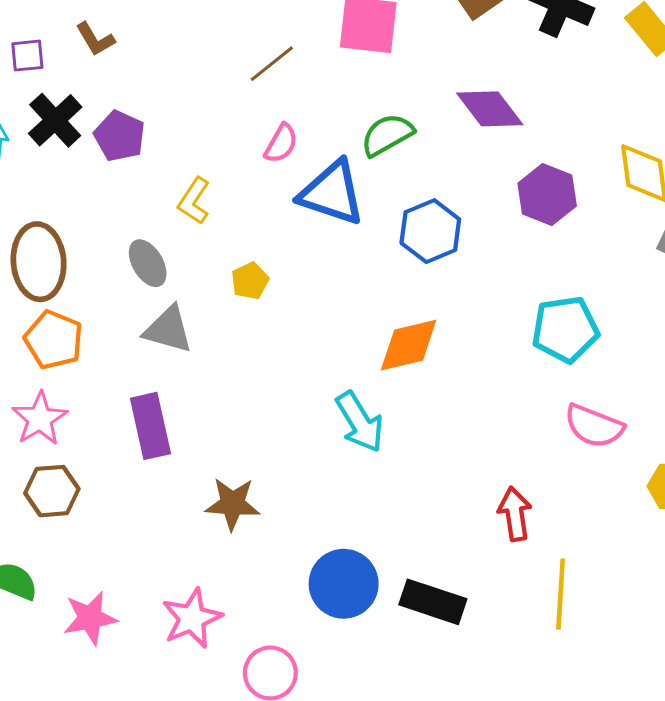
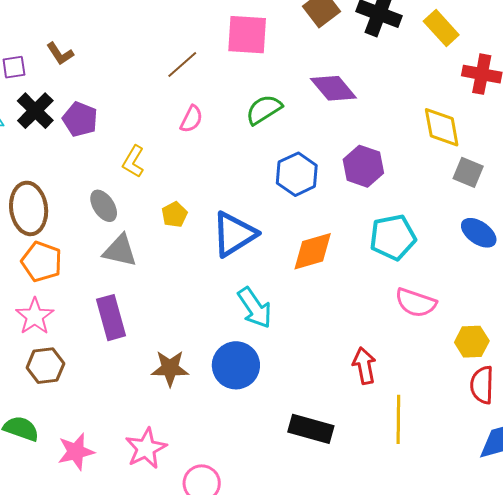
blue triangle: (332, 193) -> (234, 234), moved, turned -48
purple hexagon: (547, 195) -> (363, 166), moved
orange diamond: (409, 345) -> (313, 251), moved
blue circle: (344, 584) -> (236, 365), moved

